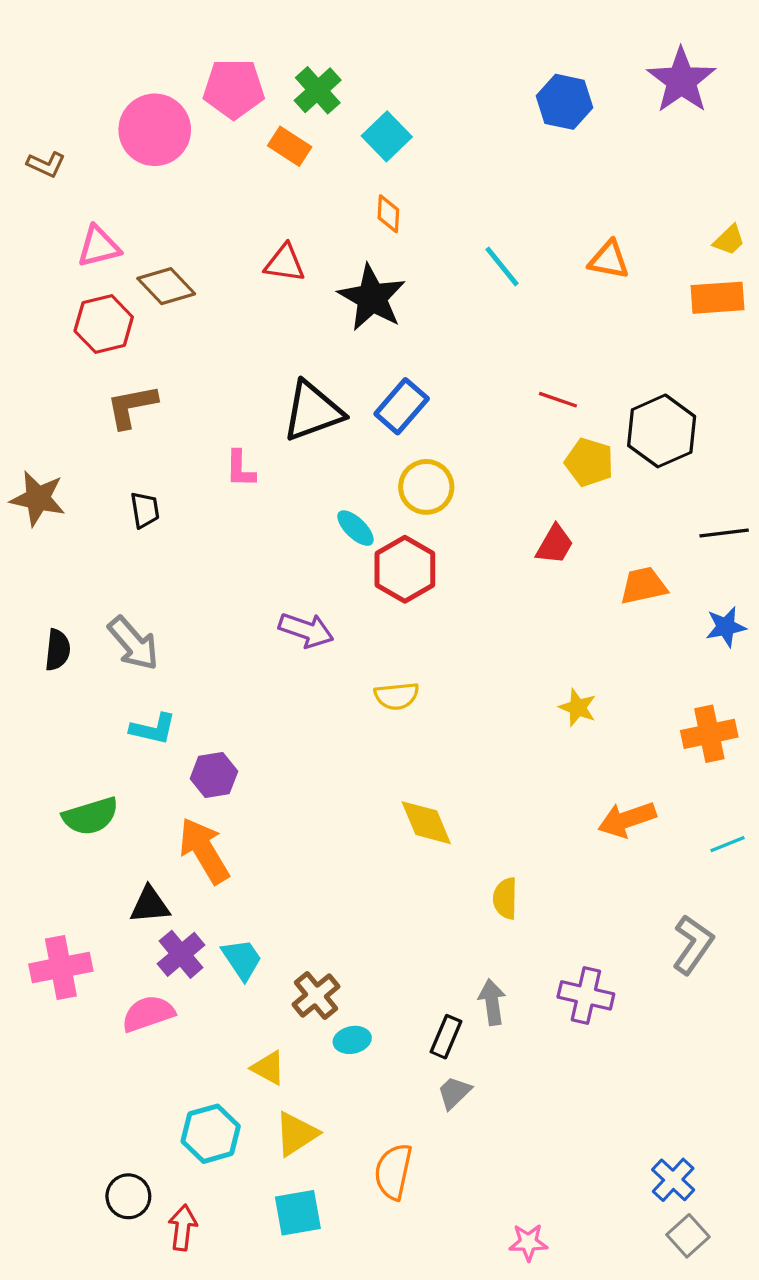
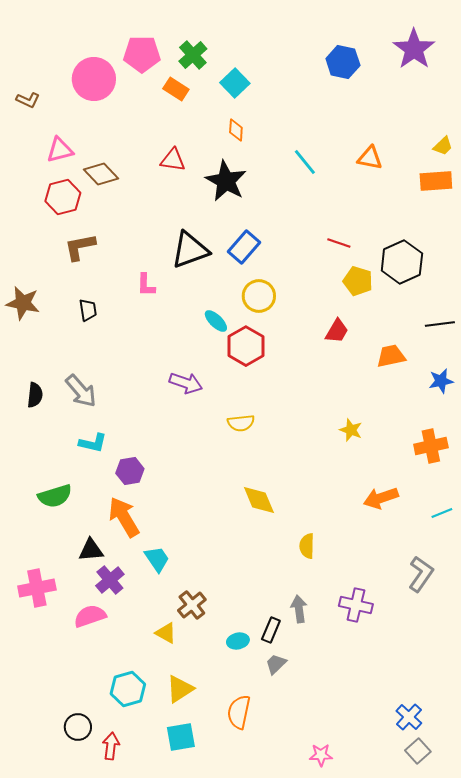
cyan trapezoid: (242, 959) -> (157, 559), moved
cyan ellipse: (352, 1040) -> (238, 641), moved
yellow triangle: (268, 1068) -> (166, 633), moved

